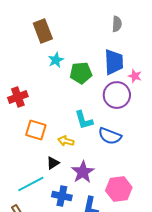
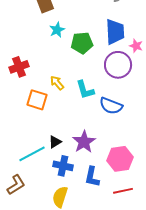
yellow arrow: (66, 141) -> (57, 83), moved, turned 35
black triangle: (53, 163) -> (55, 142), moved

